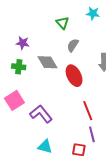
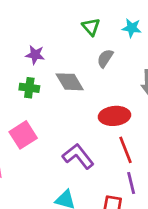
cyan star: (93, 13) -> (132, 28), moved
red ellipse: (74, 76) -> (114, 116), moved, turned -70
purple L-shape: (41, 114) -> (78, 156), moved

